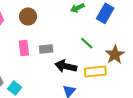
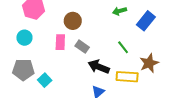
brown circle: (28, 16) -> (73, 21), moved
gray rectangle: (46, 49) -> (82, 47), turned 32

